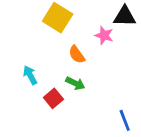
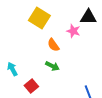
cyan arrow: (30, 75) -> (12, 69), moved
red square: (53, 98) -> (31, 86), moved

